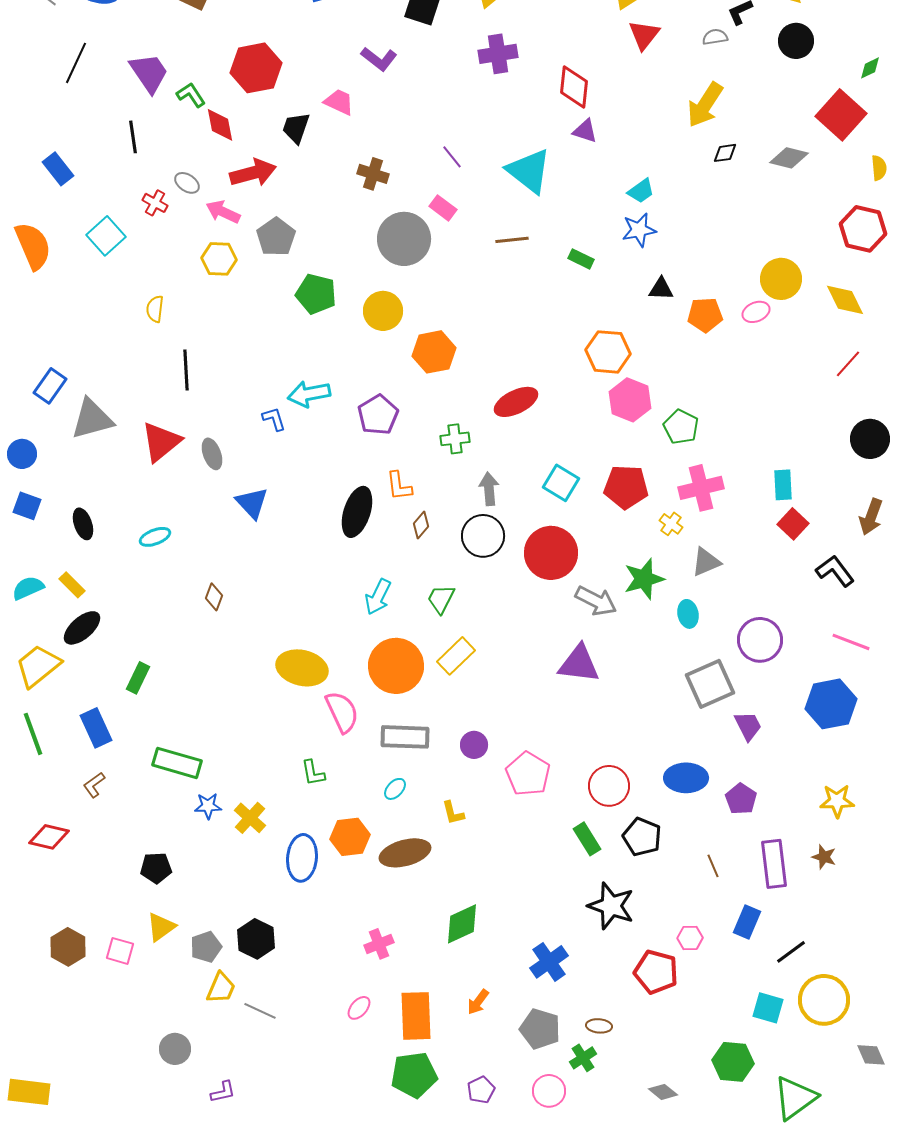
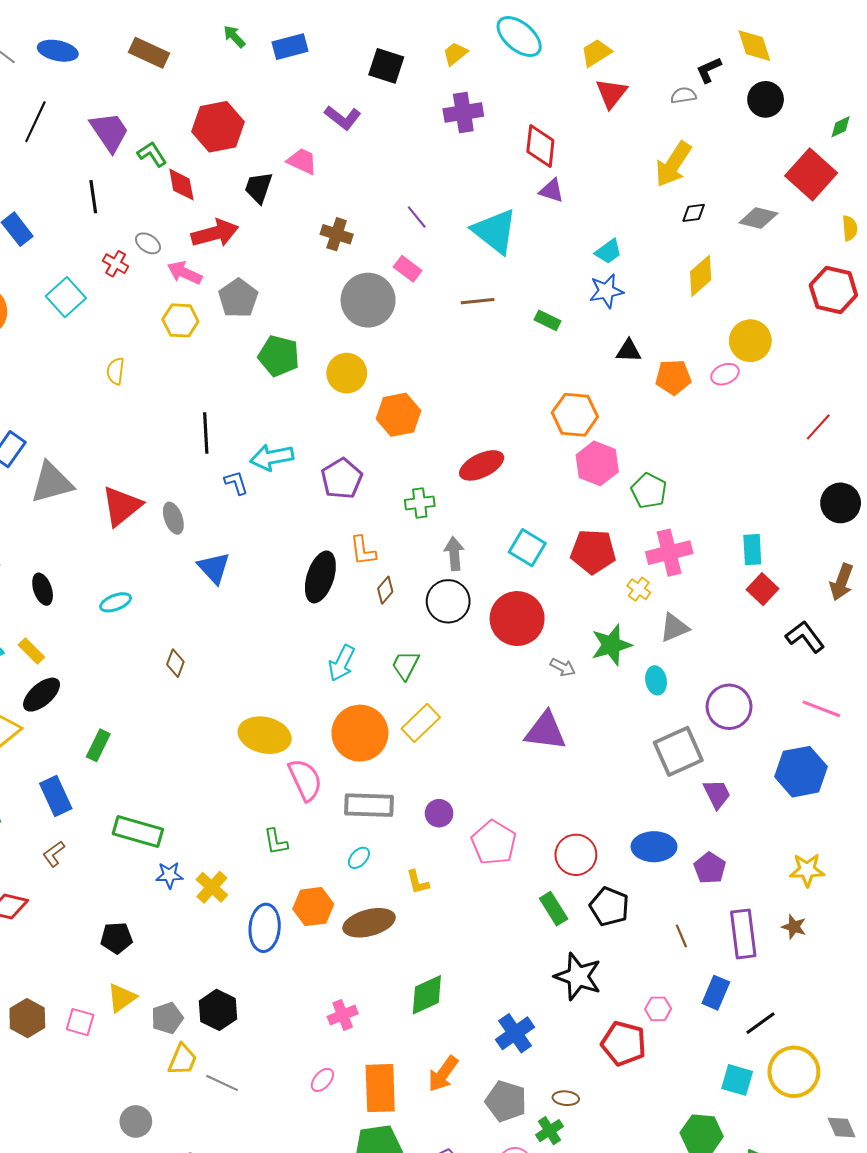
yellow diamond: (845, 300) -> (701, 276), moved, turned 75
black line: (186, 370) -> (206, 433), moved
gray arrow: (596, 601) -> (563, 667), size x0.6
orange arrow: (478, 1002) -> (443, 1074), size x1.4

